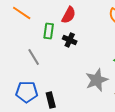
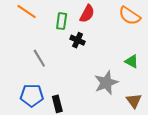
red semicircle: (69, 15) -> (87, 14), moved
green rectangle: (49, 31) -> (62, 21), moved

